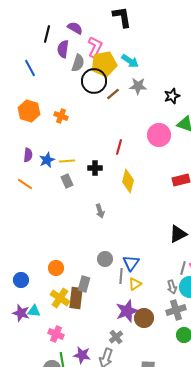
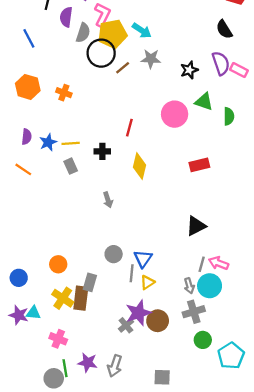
gray cross: (116, 337) -> (126, 325), moved

